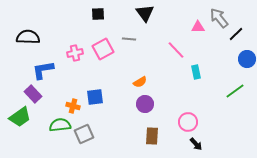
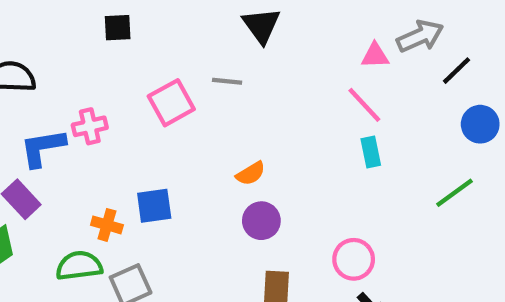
black square: (98, 14) -> (118, 28), moved
gray arrow: (219, 18) -> (420, 36), turned 105
pink line: (176, 50) -> (364, 105), moved
pink cross: (75, 53) -> (90, 126), moved

